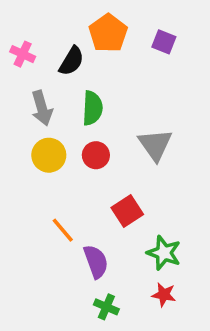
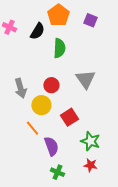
gray arrow: (42, 108) -> (20, 88), moved
green semicircle: (92, 108) -> (59, 48), moved
yellow circle: (49, 155) -> (41, 105), moved

